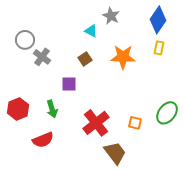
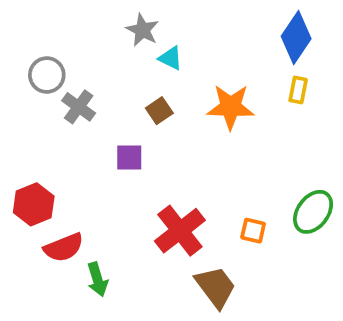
gray star: (111, 16) -> (142, 30), moved
green arrow: (52, 109) -> (97, 279), moved
red semicircle: (43, 140) -> (64, 247), moved

